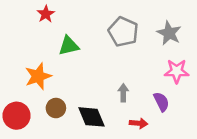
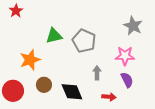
red star: (46, 14) -> (16, 11), moved
gray pentagon: (123, 32) -> (84, 41), moved
pink star: (177, 71) -> (125, 56), moved

